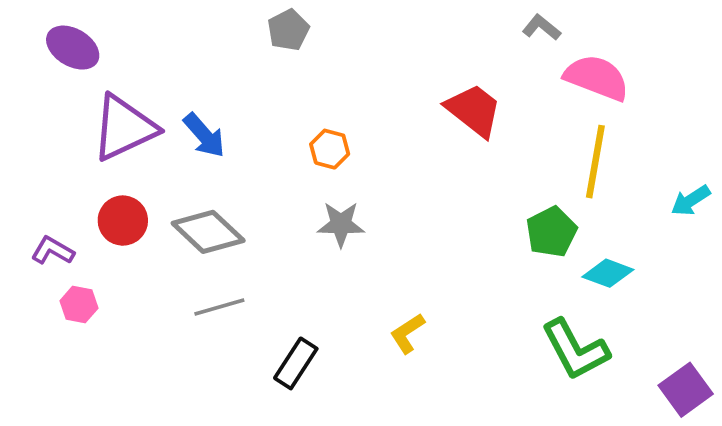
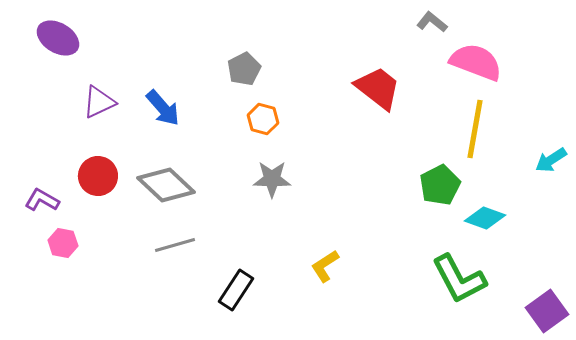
gray pentagon: (288, 30) -> (244, 69), moved
purple triangle: (124, 128) -> (99, 102), size x0.6

